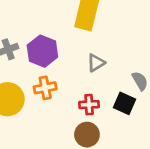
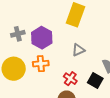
red cross: (89, 105) -> (70, 79), turned 32

